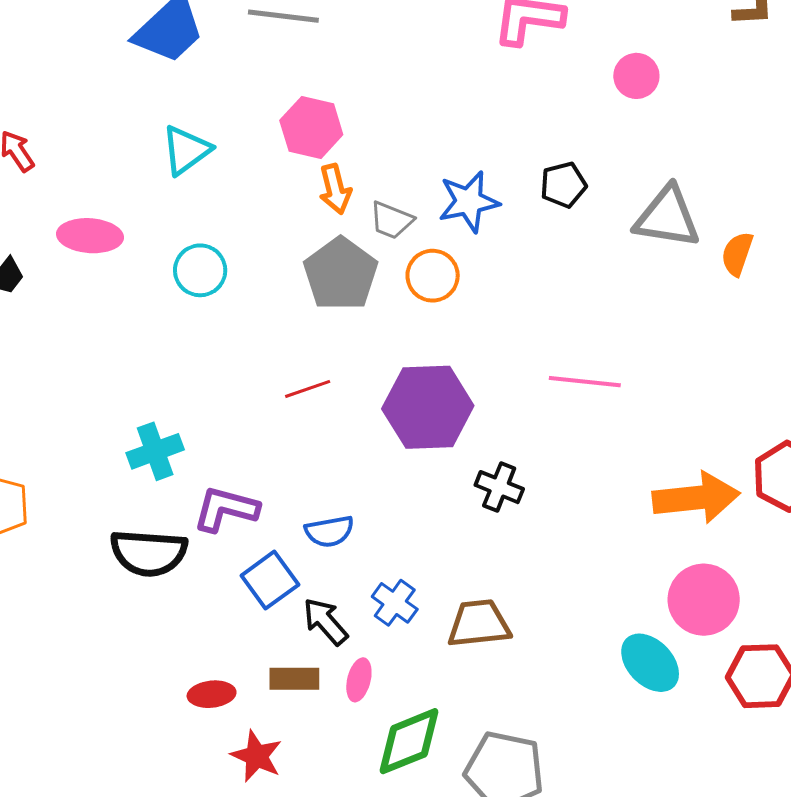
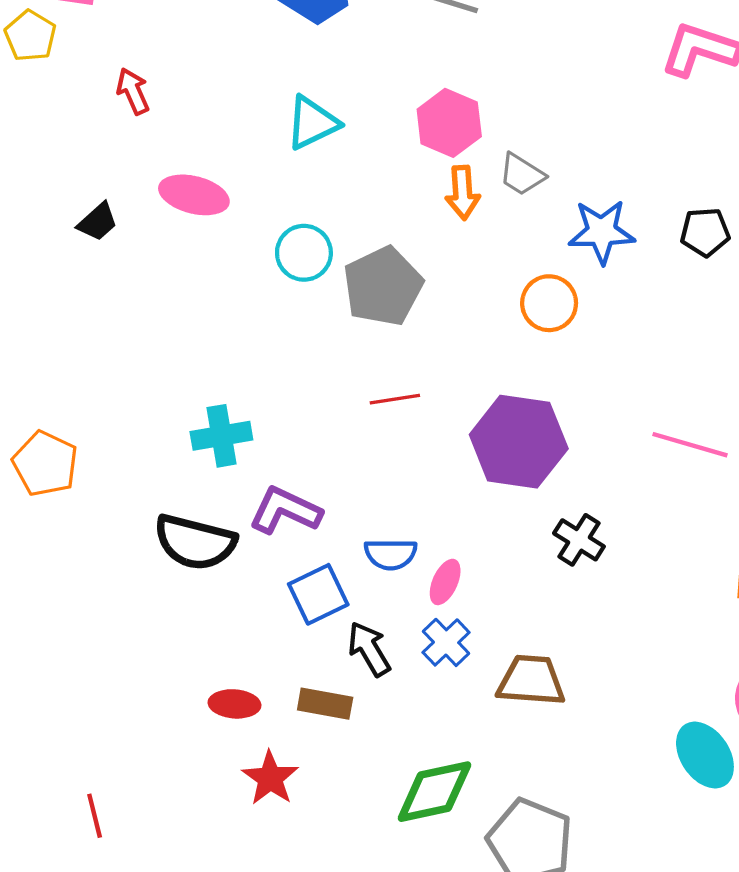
gray trapezoid: (391, 220) -> (522, 174), moved
gray pentagon: (341, 274) -> (383, 286), moved
pink ellipse: (359, 680) -> (445, 582), moved

